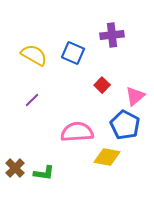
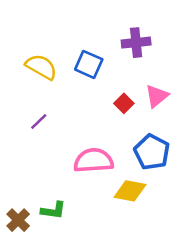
pink triangle: (135, 96) -> (157, 96), moved
brown cross: (15, 168) -> (18, 220), moved

